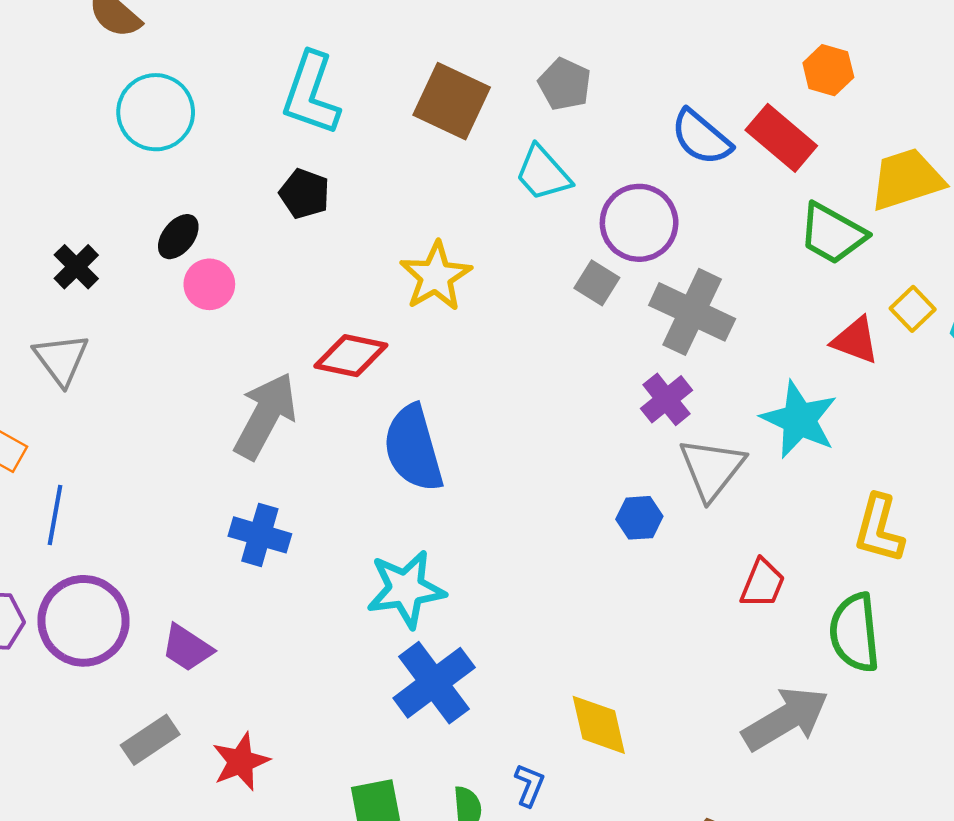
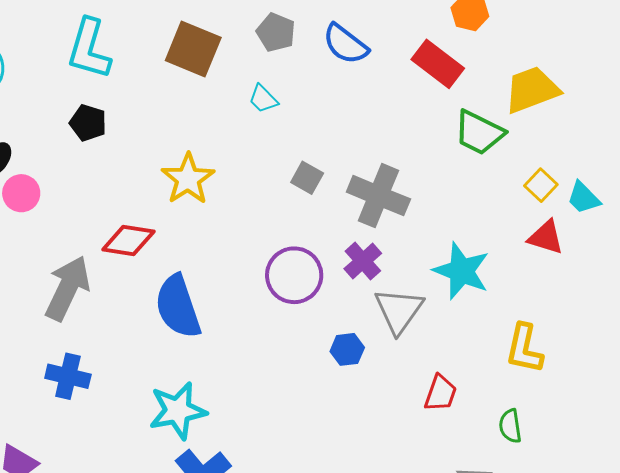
blue semicircle: (701, 137) -> (345, 44), moved
cyan trapezoid: (543, 173) -> (263, 99), size x0.7
purple circle: (639, 223) -> (294, 275), moved
red triangle: (855, 340) -> (546, 237), moved
green semicircle: (855, 633) -> (510, 426), size x0.6

